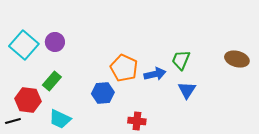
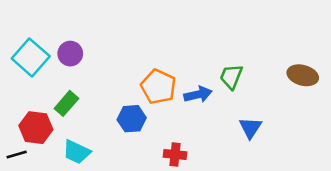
blue triangle: (187, 90) -> (250, 128), moved

